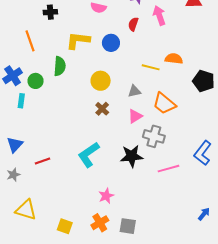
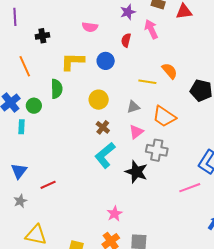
orange semicircle: (174, 59) -> (170, 71), turned 48
cyan L-shape: (89, 155) -> (105, 155), moved
black star: (132, 156) -> (136, 172), turned 30
pink line: (168, 169) -> (190, 188), moved

